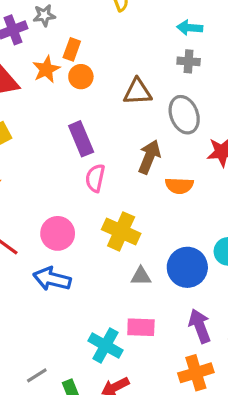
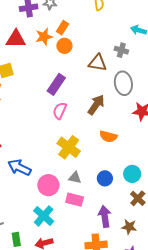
gray cross: (189, 61) -> (121, 50), moved
purple rectangle: (81, 139) -> (56, 84), turned 45
orange semicircle: (179, 186) -> (108, 136), moved
pink circle: (58, 233) -> (48, 185), moved
blue circle: (187, 267) -> (105, 178), size x0.6
pink rectangle: (141, 327) -> (75, 200), moved

